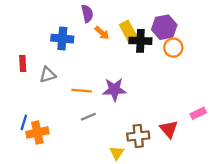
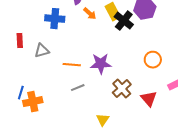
black cross: (140, 41) -> (124, 21), turned 36
orange circle: (173, 48) -> (153, 60), moved
brown cross: (138, 136) -> (122, 89), moved, turned -36

